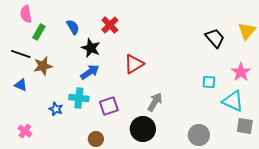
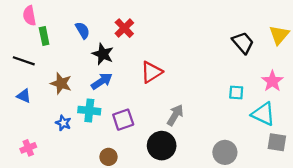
green rectangle: (39, 32) -> (44, 36), turned -42
brown star: (43, 66) -> (61, 83), moved, turned 30
pink cross: (25, 131) -> (28, 148), turned 32

